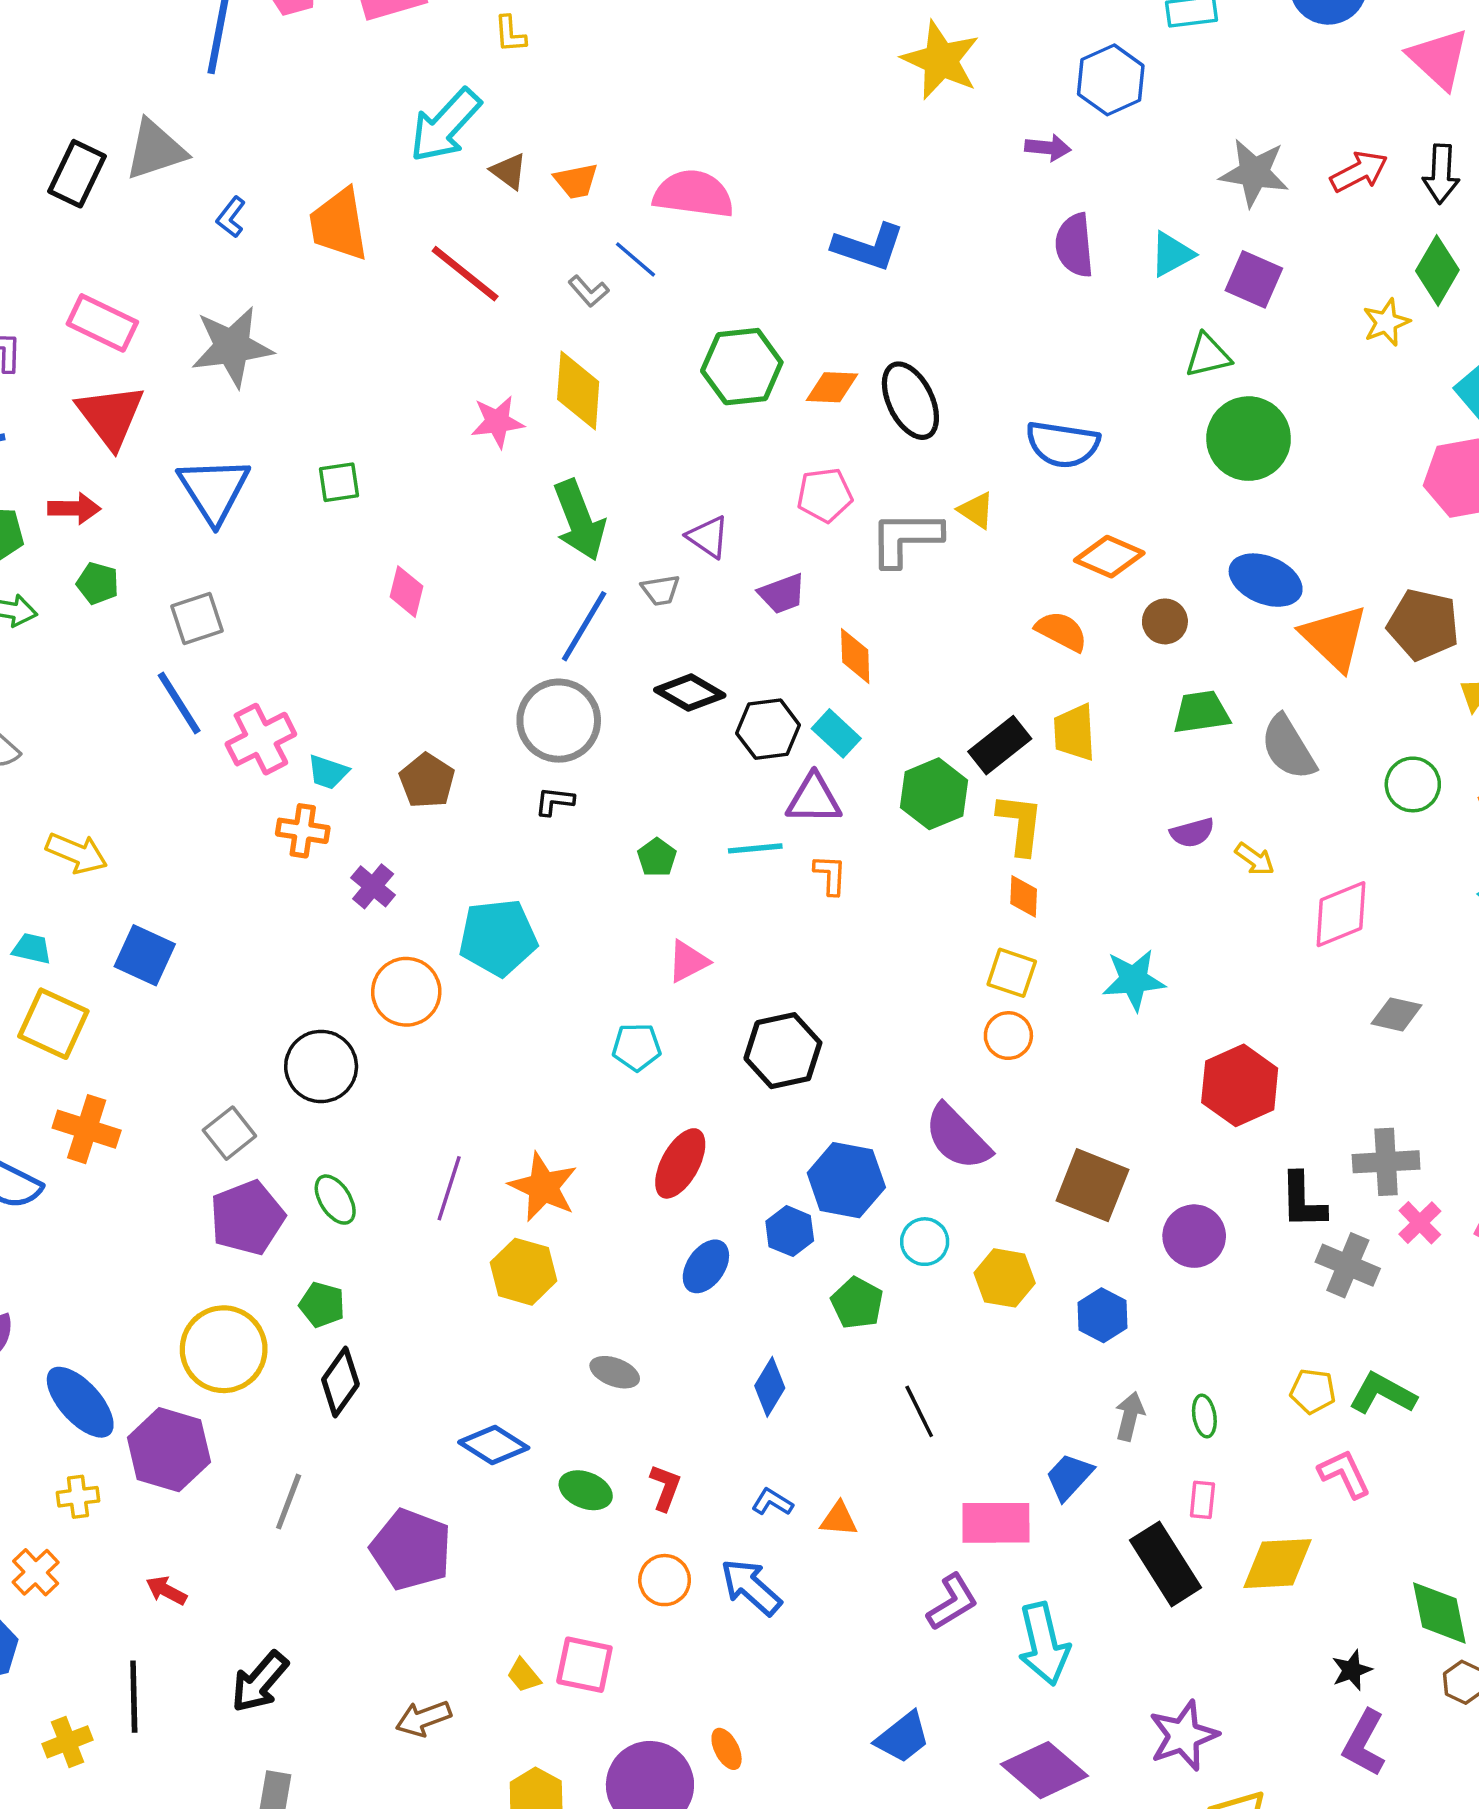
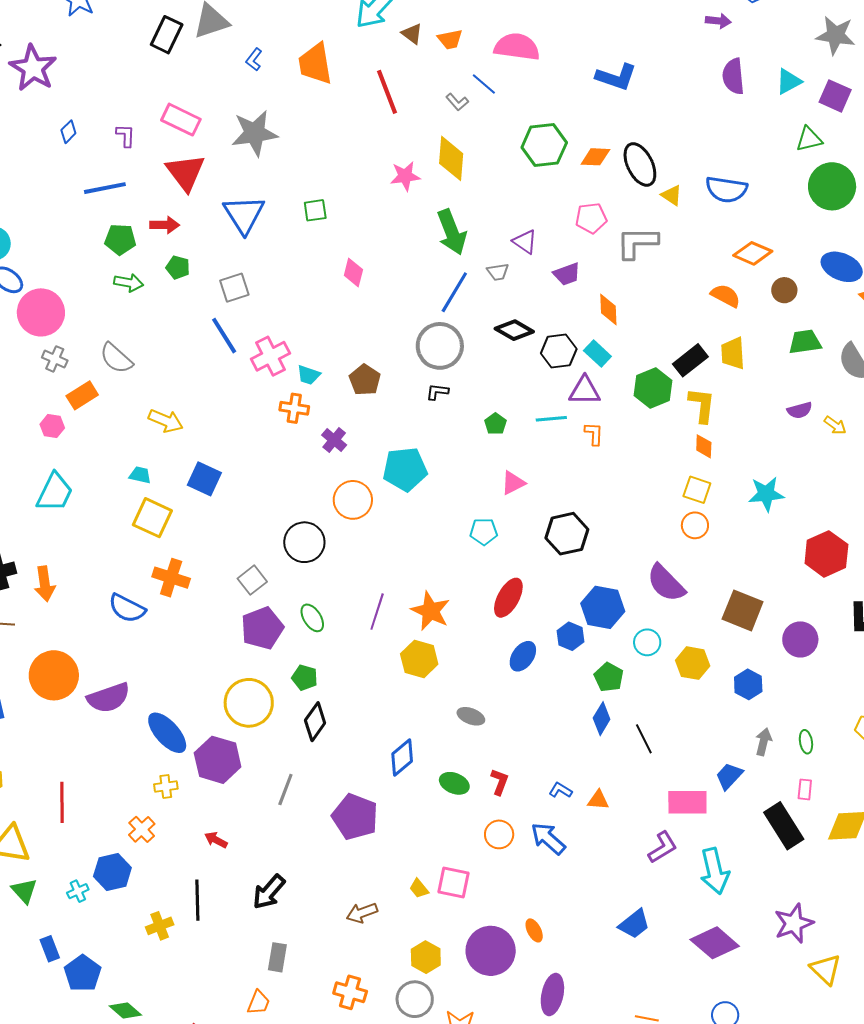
red line: (465, 274) -> (387, 92), turned 30
yellow triangle: (976, 510) -> (672, 195), moved
blue diamond: (770, 1387) -> (602, 719), moved
blue diamond: (494, 1445) -> (402, 758), turned -72

